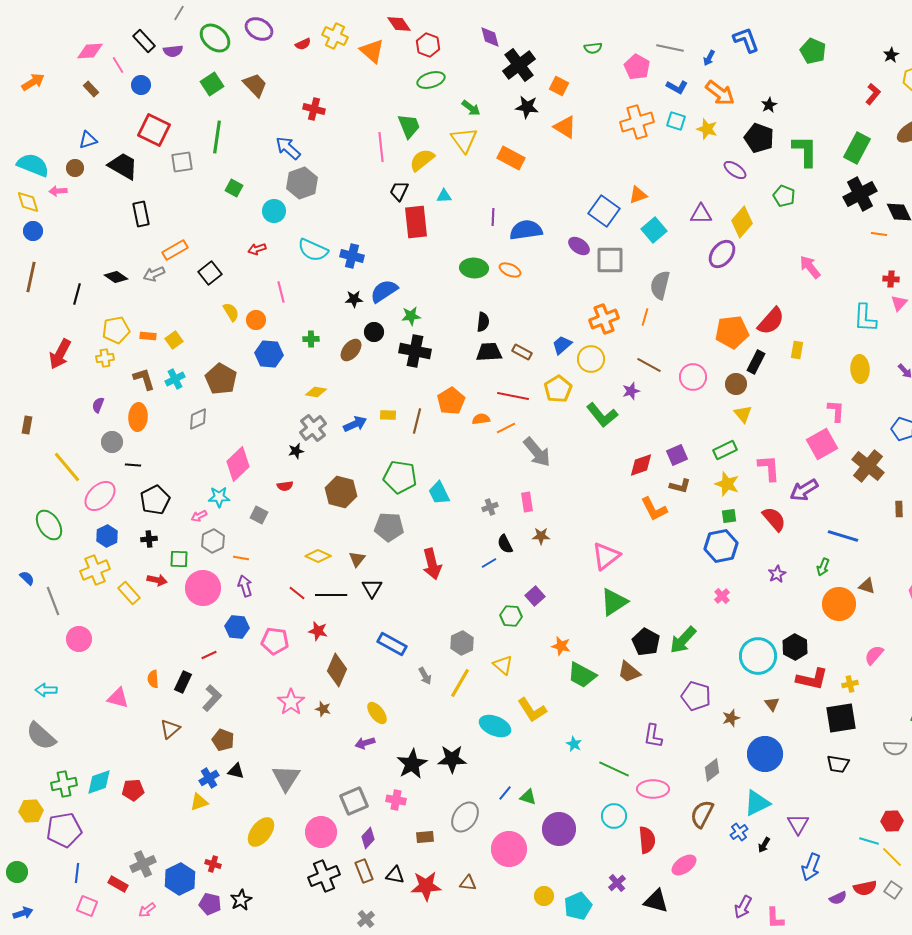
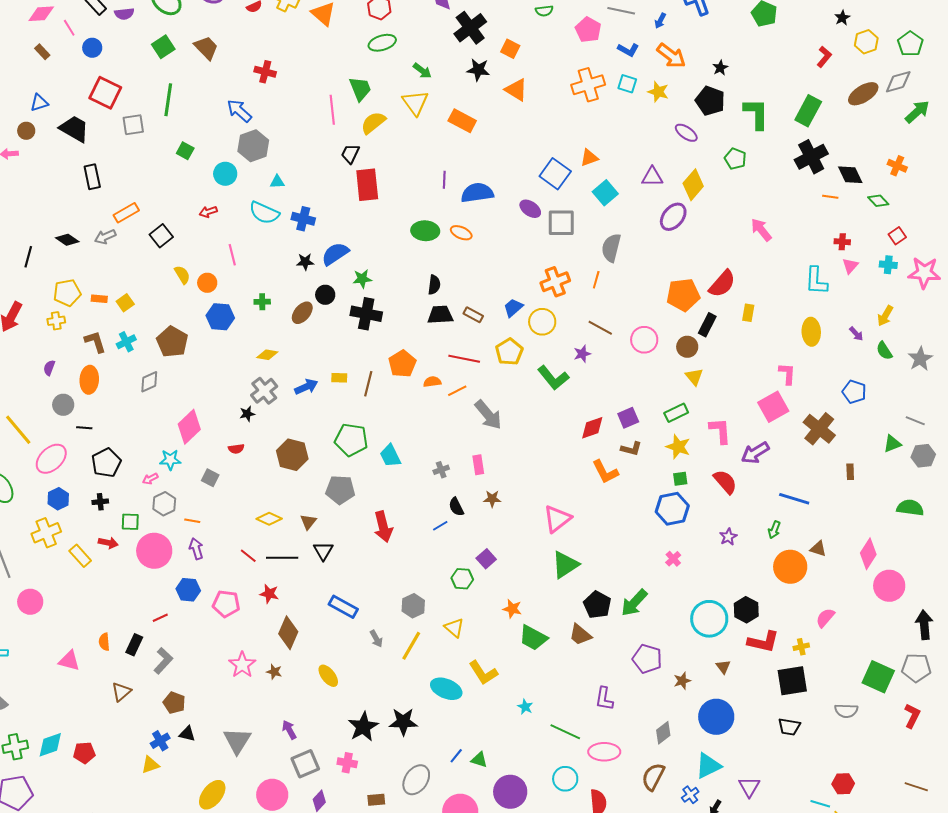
cyan triangle: (444, 196) -> (277, 182), moved
purple arrow: (365, 743) -> (289, 730), moved, turned 78

